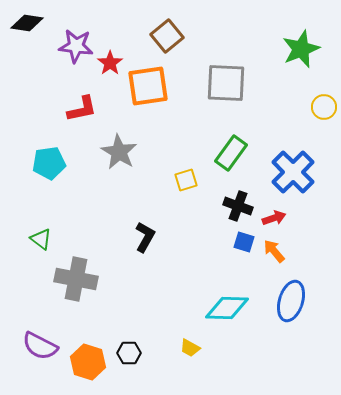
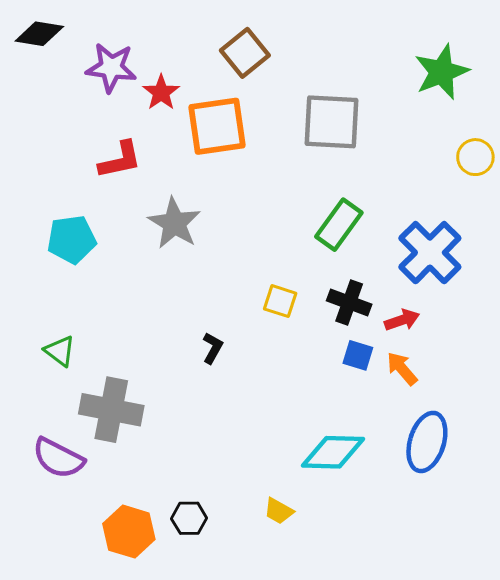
yellow square: (186, 180) -> (280, 301), moved, turned 35
black L-shape: (145, 237) -> (213, 348), size x0.7
purple semicircle: (40, 346) -> (58, 458), moved

